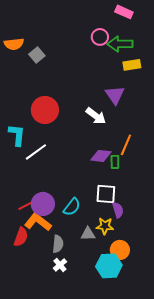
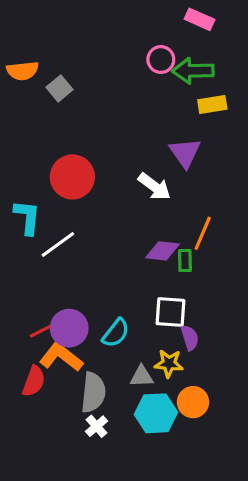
gray semicircle: (58, 244) -> (93, 392), size x1.4
cyan hexagon: (109, 266) -> (156, 413), moved

